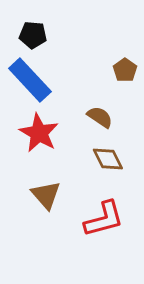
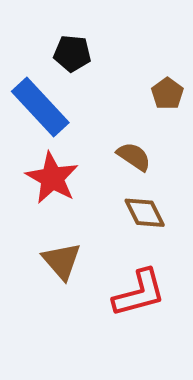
black pentagon: (33, 35) -> (72, 53), moved

